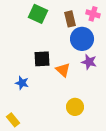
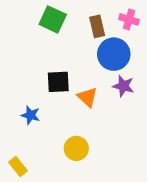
yellow circle: (75, 107) -> (76, 148), moved

